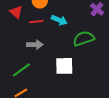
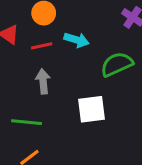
gray arrow: (35, 45) -> (43, 81), turned -91
green line: (21, 70) -> (26, 122), turned 48

